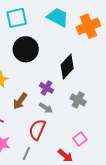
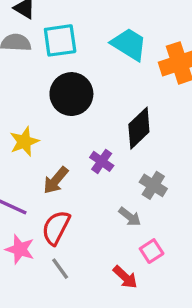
gray arrow: (46, 108) -> (130, 217), moved
red semicircle: (37, 130) -> (56, 228), moved
gray line: (26, 153) -> (60, 269), turned -64

